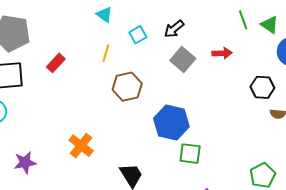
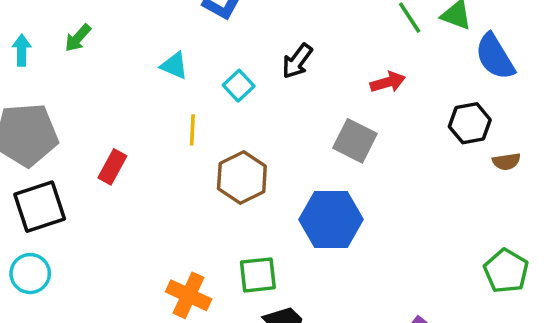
gray square: (183, 59) -> (355, 141), moved
green square: (190, 154) -> (258, 275), moved

